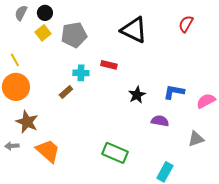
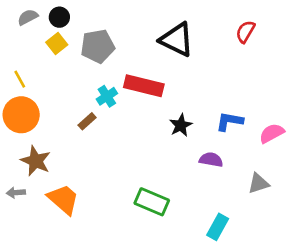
gray semicircle: (21, 13) -> (28, 17), turned 35
red rectangle: (109, 65) -> (144, 86), size x1.8
cyan cross: (81, 73) -> (107, 96), turned -35

